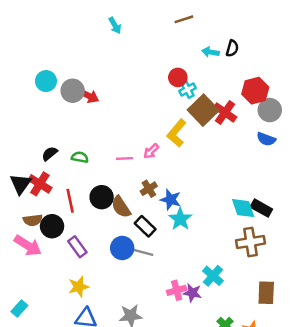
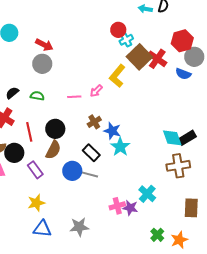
gray circle: (73, 91) -> (42, 64), moved
blue semicircle: (266, 139) -> (183, 74), moved
brown semicircle: (121, 207) -> (53, 150), moved, turned -120
black rectangle: (261, 208) -> (187, 138), turned -60

